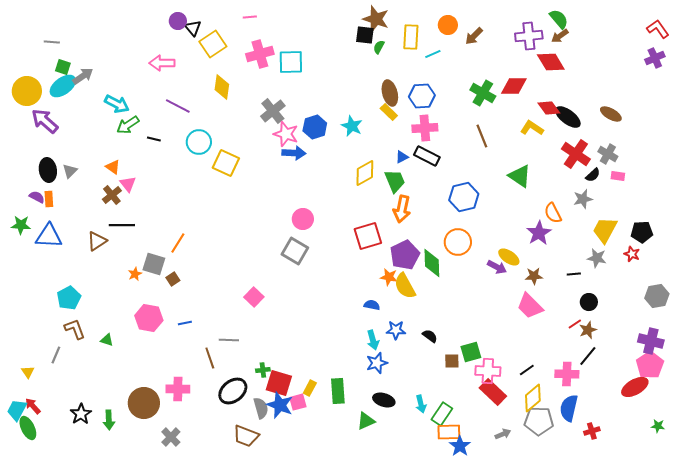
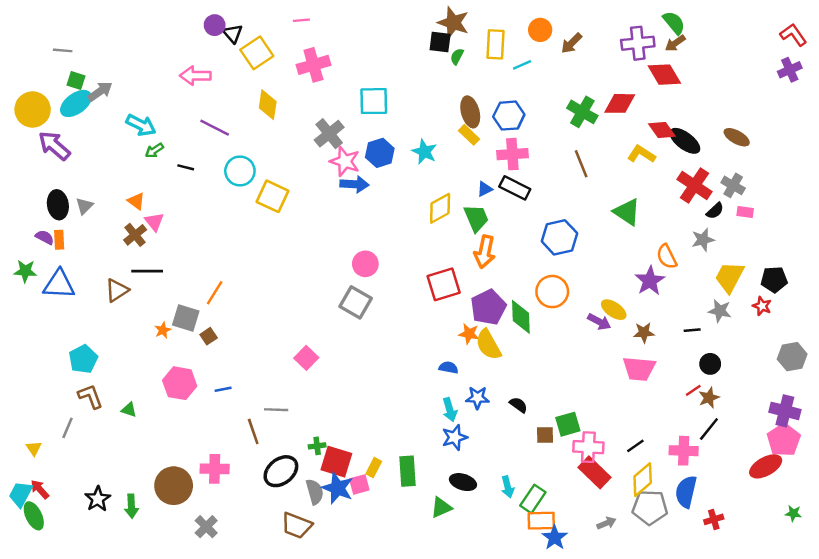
cyan square: (291, 62) -> (374, 101), moved
green arrow: (128, 125) -> (154, 150), size x0.7
pink trapezoid: (530, 306) -> (639, 369), turned -40

